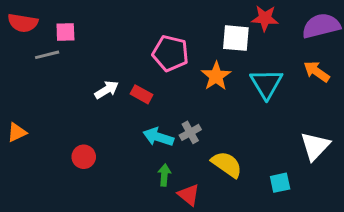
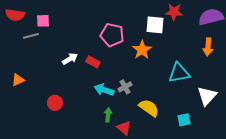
orange arrow: (317, 72) -> (208, 47), turned -120
cyan triangle: (266, 84) -> (179, 73), moved, turned 50
orange triangle: (17, 132) -> (18, 80), moved

